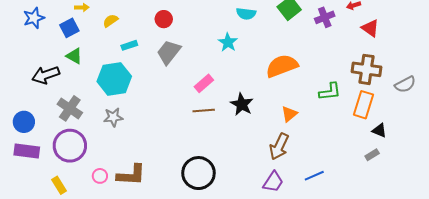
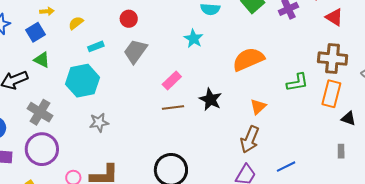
gray star: (113, 117) -> (99, 122), moved
gray rectangle: (372, 155) -> (341, 151), moved, turned -56

